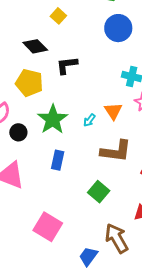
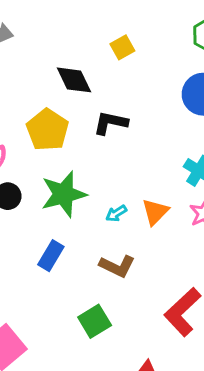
brown L-shape: (116, 151) -> (117, 266), moved, size x0.7

